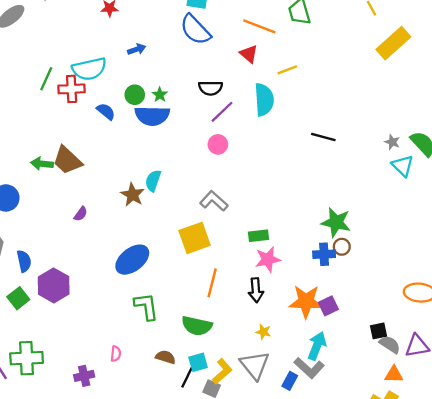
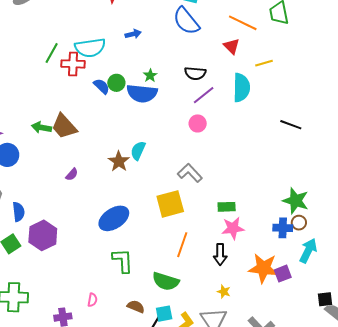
green circle: (135, 95) -> (116, 83), moved
cyan arrow: (317, 346) -> (308, 251), moved

